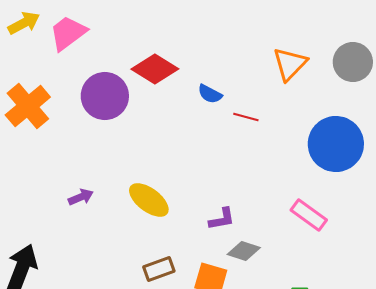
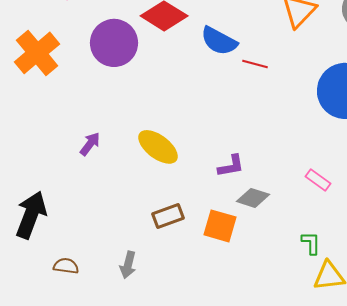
blue semicircle: (210, 94) -> (219, 41), size x1.5
purple arrow: (81, 197) -> (90, 144), turned -30
pink rectangle: (309, 215) -> (318, 180), moved, size x0.7

